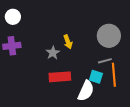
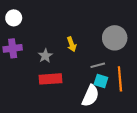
gray star: (53, 53) -> (45, 56), moved
gray line: (105, 61) -> (98, 65), moved
red rectangle: (60, 77) -> (50, 79), moved

